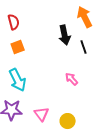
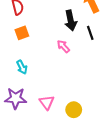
pink arrow: (72, 79) -> (63, 46), moved
cyan arrow: (18, 80) -> (22, 67), size x0.6

